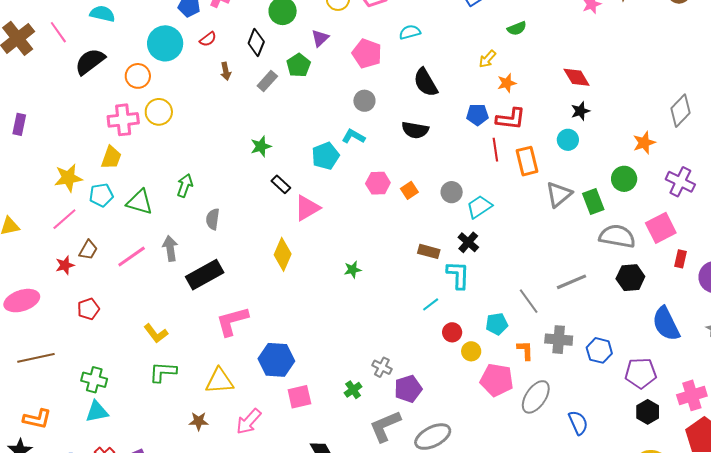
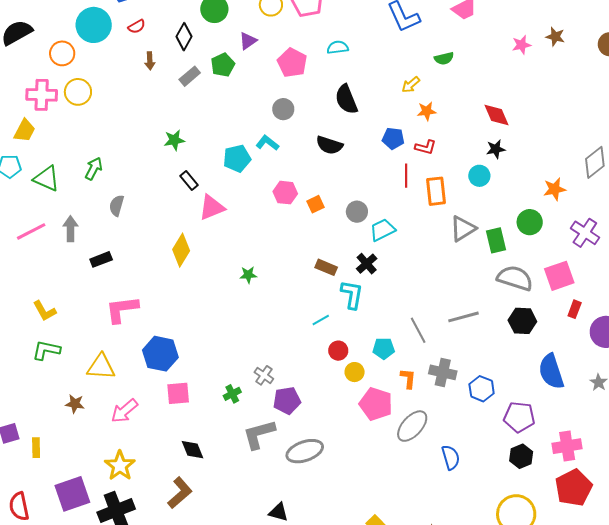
red L-shape: (511, 119) -> (426, 147), size x0.7
black rectangle: (205, 275) -> (101, 259), size x0.6

